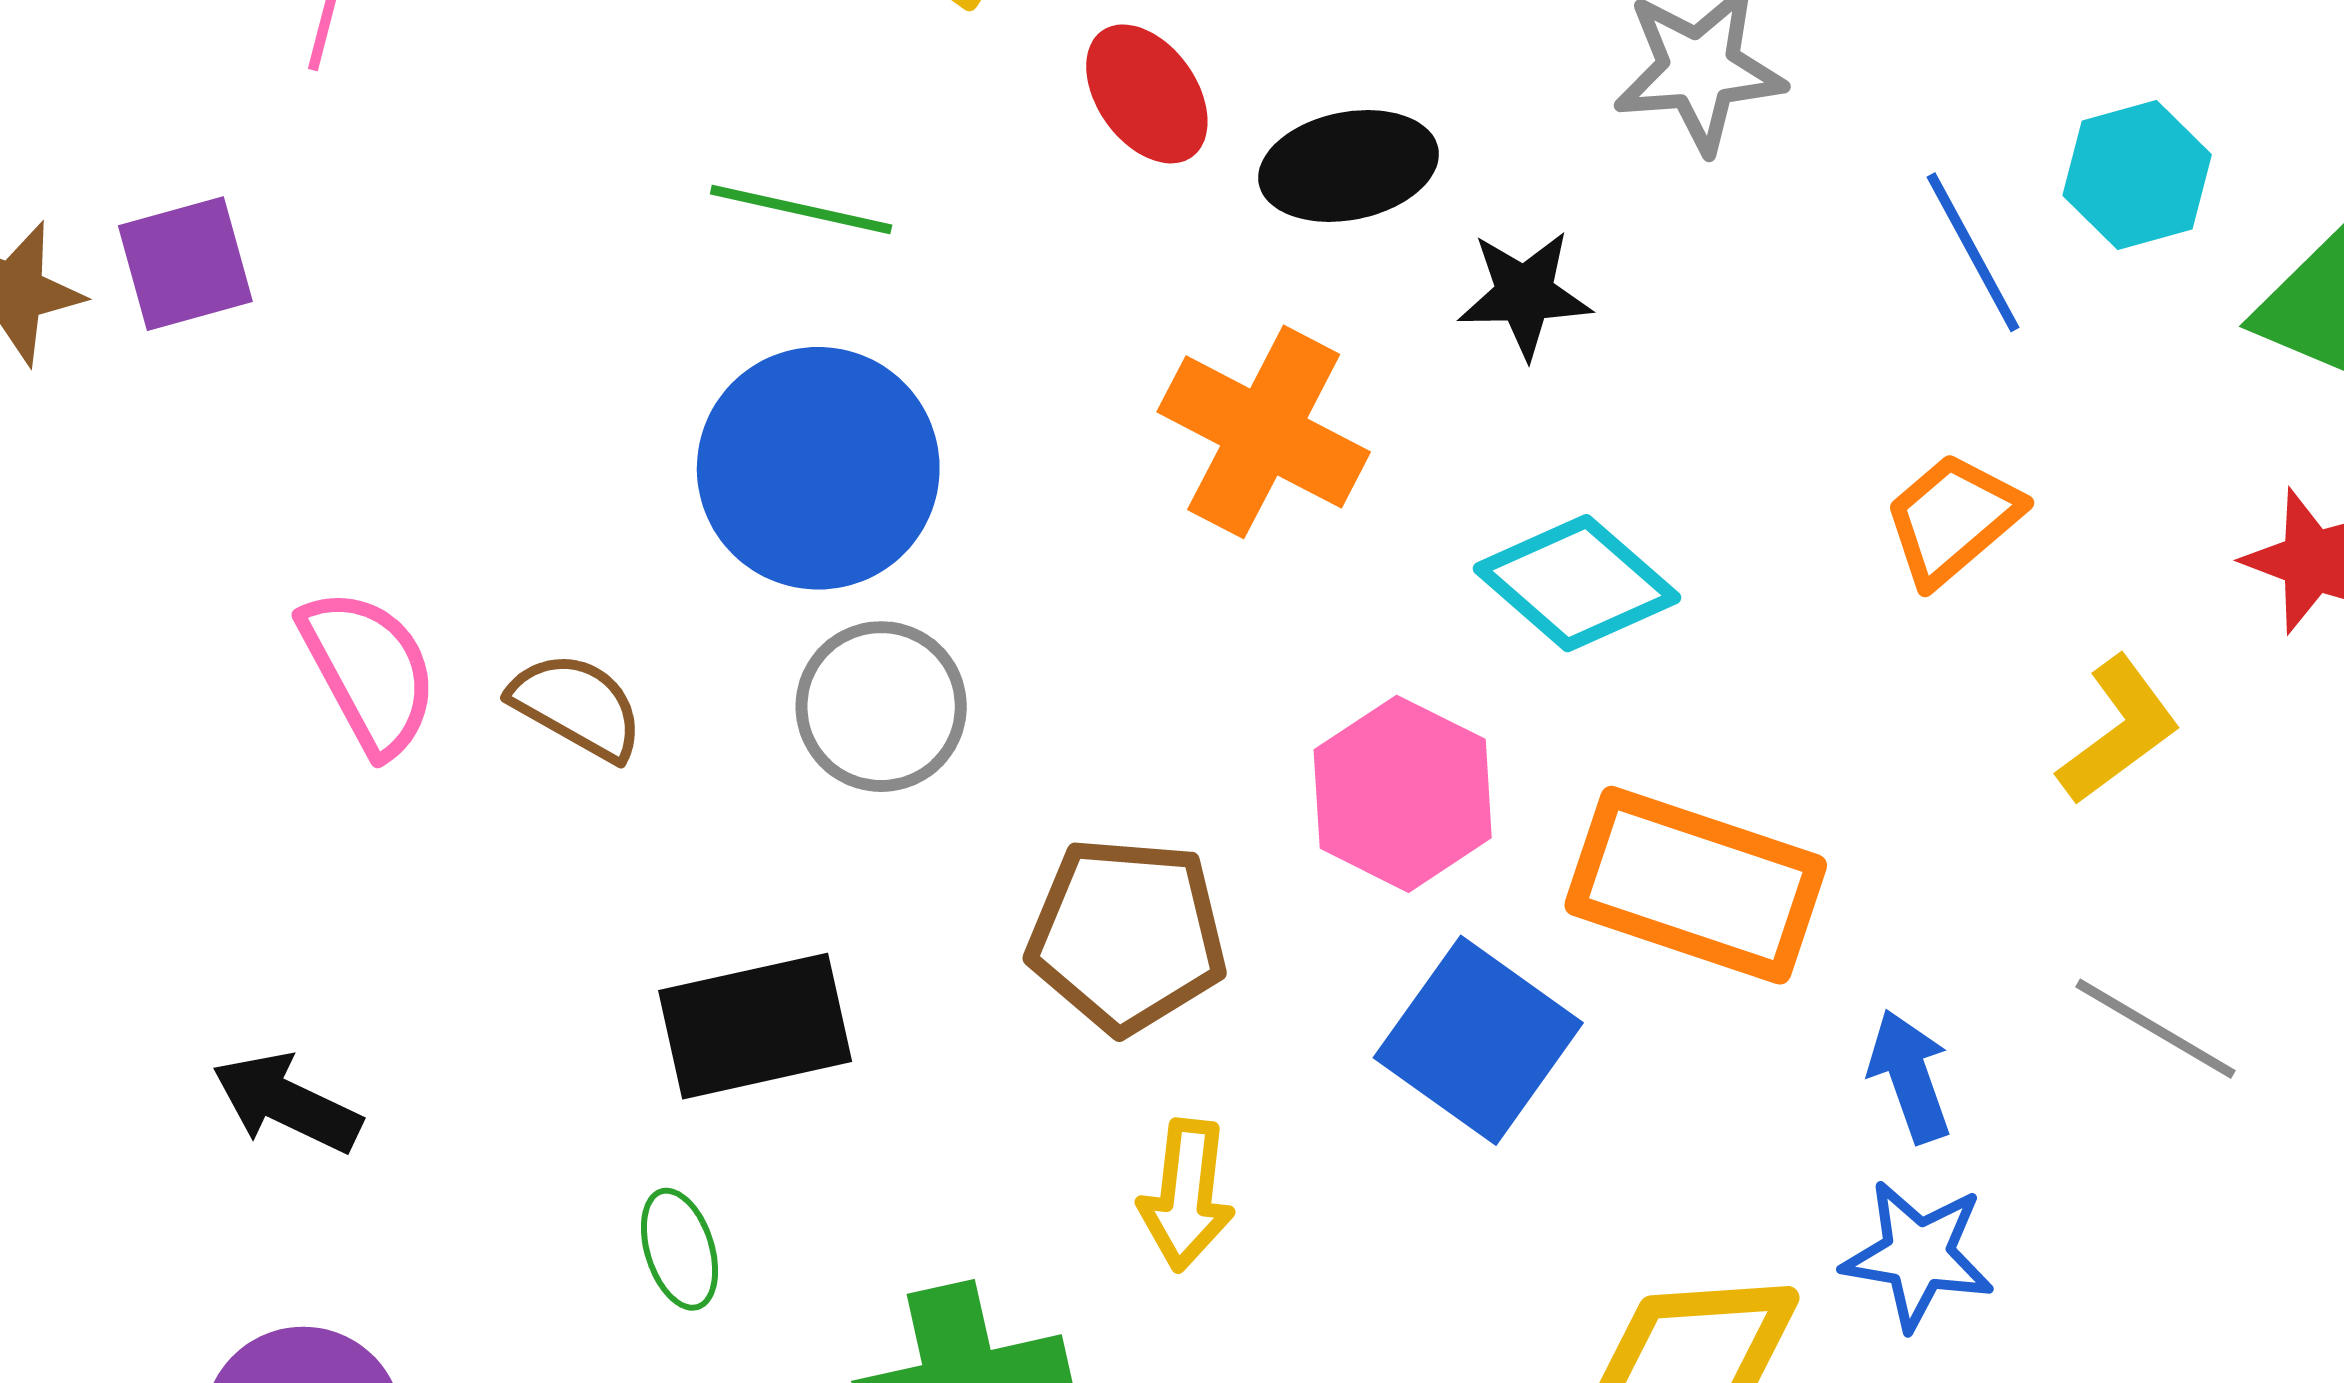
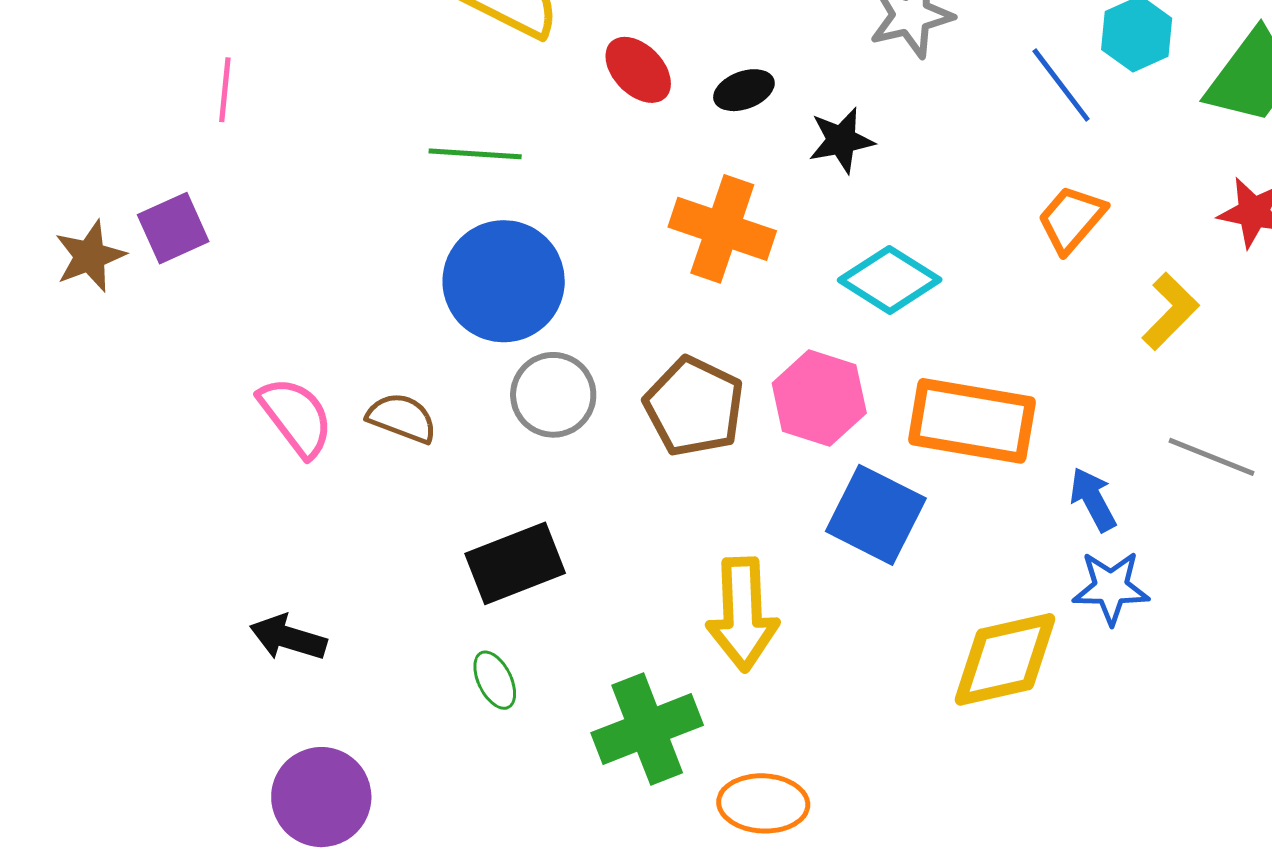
black ellipse: (1349, 166) -> (744, 90), size x0.7
brown pentagon: (1127, 935) -> (694, 407), moved, turned 30
yellow arrow: (1186, 1195) -> (743, 614), size x1.5

